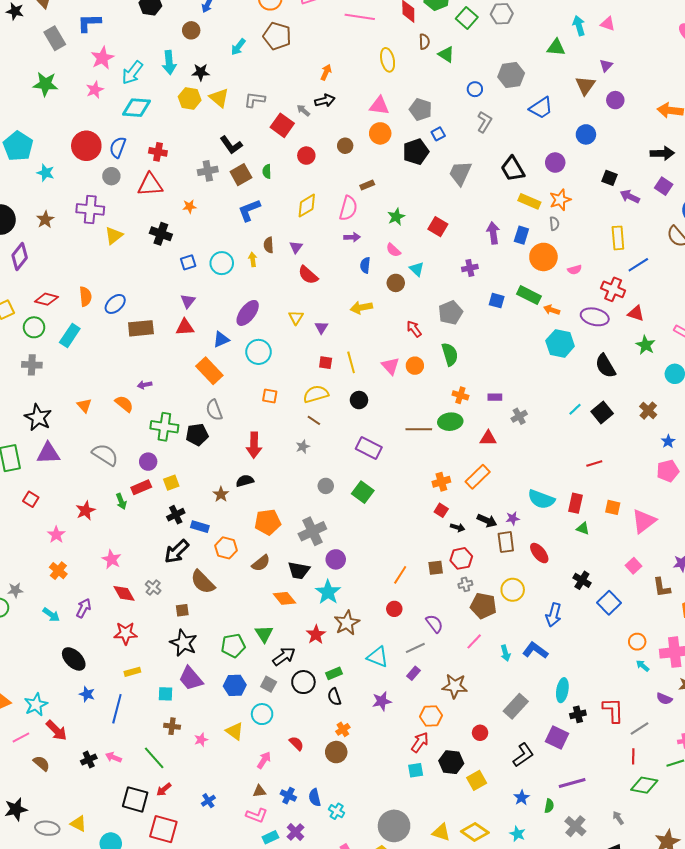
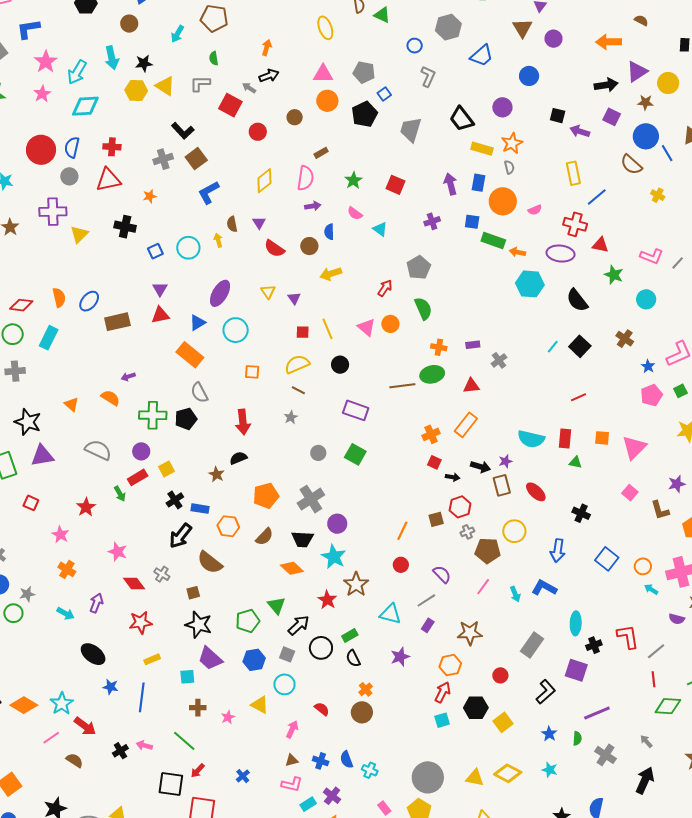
green semicircle: (267, 171) -> (214, 58), moved
brown circle: (396, 283) -> (309, 246), moved
blue square: (497, 301) -> (472, 222), moved
red arrow: (414, 329) -> (385, 288), turned 78
blue square: (609, 603) -> (607, 559), moved

